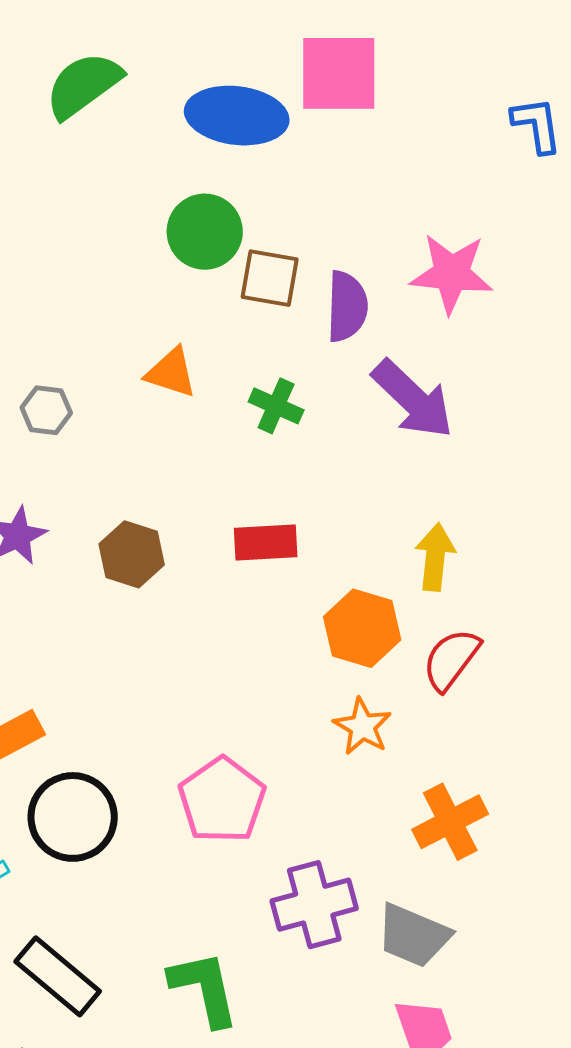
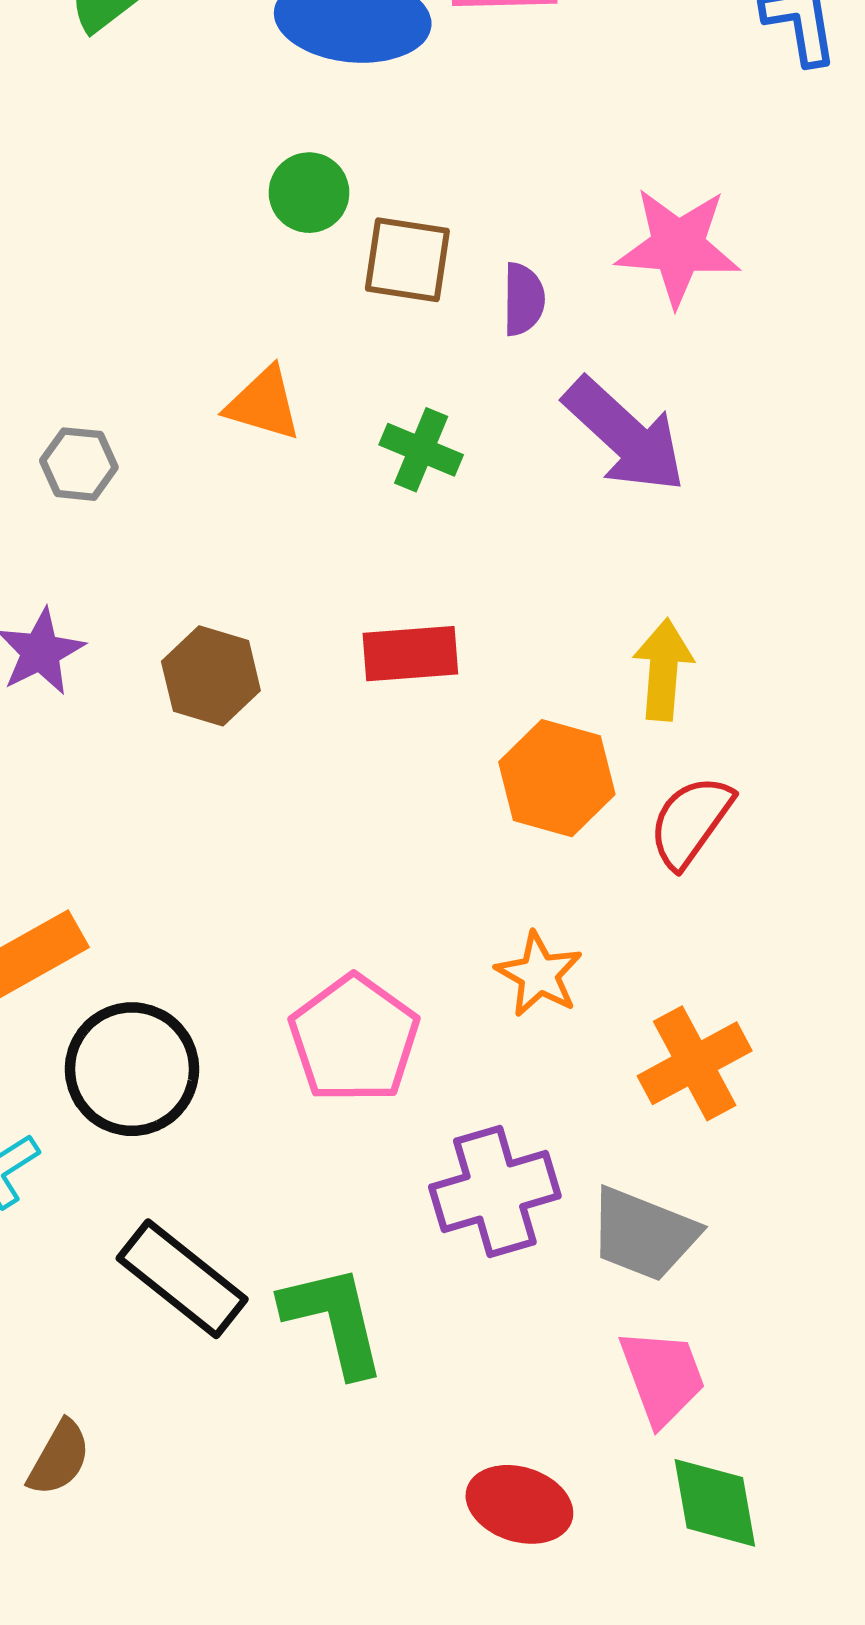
green circle: (205, 232) -> (309, 193), size x0.7
purple semicircle: (347, 306) -> (523, 299), size x0.7
orange star: (362, 727) -> (539, 974), moved
black rectangle: (58, 976) -> (182, 1279), moved

